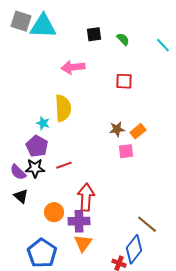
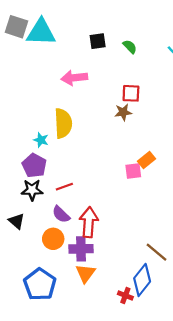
brown star: (117, 129) -> (123, 112), moved
orange rectangle: (138, 131) -> (146, 160), moved
purple semicircle: (18, 172) -> (61, 214), moved

